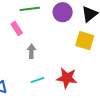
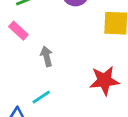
cyan line: (37, 80) -> (41, 97), moved

